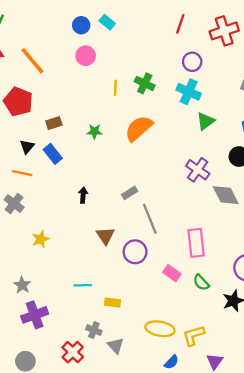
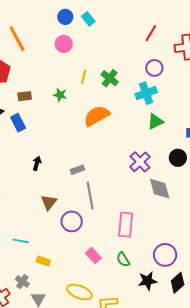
cyan cross: (189, 92) -> (146, 93), turned 35
green star: (94, 132) -> (60, 95), moved
pink rectangle: (172, 273) -> (93, 256), moved

